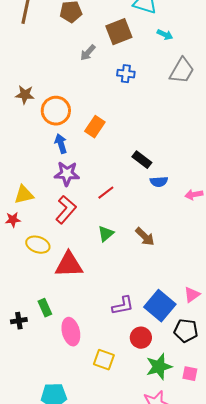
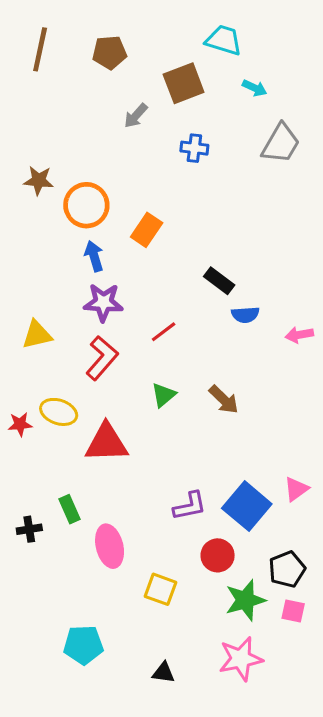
red star: (13, 220) -> (20, 424), moved
black pentagon: (186, 331) -> (287, 569), moved, turned -30

